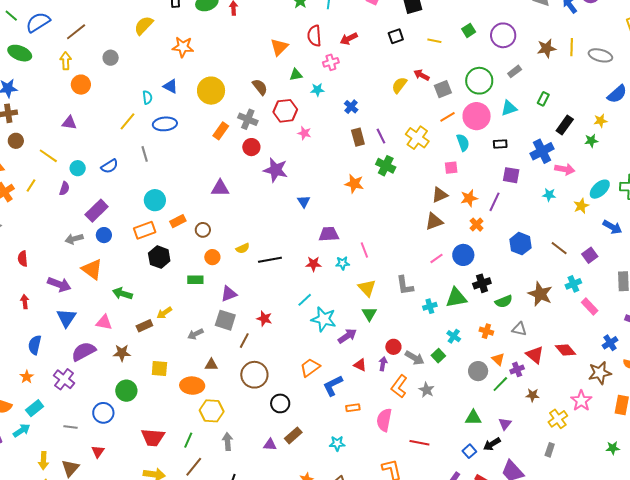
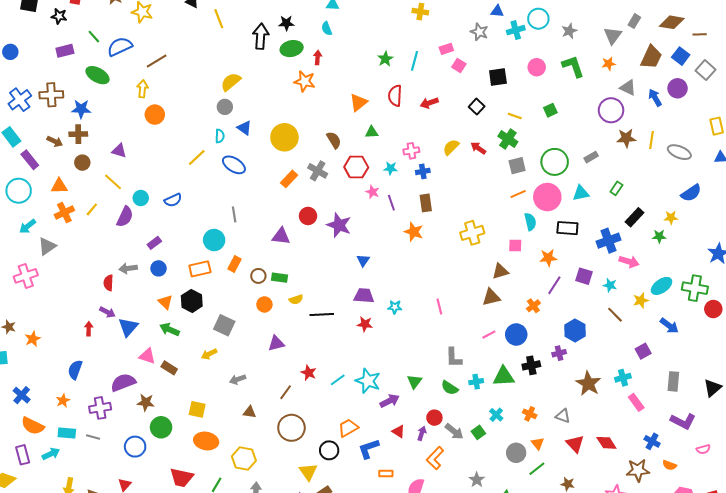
yellow semicircle: (144, 25) -> (231, 82), moved
purple circle: (503, 35) -> (611, 110), moved
black square: (396, 36) -> (477, 107), turned -35
orange star: (183, 47) -> (305, 81), moved
gray circle: (111, 58) -> (225, 107), moved
pink cross: (331, 62) -> (411, 151), moved
red arrow: (421, 75) -> (478, 148), moved
yellow semicircle: (399, 85) -> (451, 147), moved
cyan star: (317, 90) -> (391, 168), moved
blue cross: (351, 107) -> (423, 171), turned 32
purple triangle: (69, 123) -> (119, 151), moved
blue ellipse: (165, 124) -> (234, 165), turned 30
purple line: (381, 136) -> (391, 203), moved
yellow cross: (417, 138) -> (472, 233), moved, turned 30
black rectangle: (500, 144) -> (567, 228), size x1.5
red circle: (251, 147) -> (308, 216), moved
gray line: (145, 154) -> (234, 214), moved
green cross: (386, 166) -> (508, 139), moved
purple square: (511, 175) -> (584, 276), moved
orange star: (354, 184) -> (414, 232), moved
purple semicircle: (64, 188) -> (125, 217), size x1.5
orange star: (469, 198) -> (548, 258), moved
purple rectangle: (97, 211) -> (154, 243), size x0.6
orange rectangle: (178, 221) -> (235, 264), turned -42
purple trapezoid: (329, 234) -> (364, 296), moved
brown line: (559, 248) -> (615, 315), moved
pink line: (364, 250) -> (439, 307), moved
black hexagon: (159, 257) -> (192, 301), moved
red semicircle: (23, 259) -> (108, 283), moved
cyan star: (343, 263) -> (395, 307), moved
orange triangle: (92, 269) -> (165, 302), moved, size x0.7
green rectangle: (195, 280) -> (280, 278), moved
purple arrow: (59, 284) -> (107, 312), size x0.7
yellow triangle: (367, 288) -> (308, 472), moved
cyan line: (305, 300) -> (338, 380), moved
green semicircle: (504, 301) -> (450, 388), moved, turned 48
red arrow: (25, 302) -> (89, 329), moved
blue triangle: (66, 318) -> (128, 327), moved
gray square: (225, 320) -> (224, 325), moved
brown rectangle: (144, 326) -> (169, 368), moved, turned 49
blue cross: (610, 343) -> (652, 441), turned -35
brown star: (122, 353) -> (146, 402), moved
purple cross: (517, 369) -> (559, 353), moved
purple cross: (64, 379) -> (100, 408), turned 35
orange ellipse: (192, 386) -> (206, 441), moved
gray star: (427, 390) -> (477, 480), moved
black circle: (280, 403) -> (329, 450), moved
cyan rectangle: (35, 408) -> (67, 433), turned 36
gray line: (70, 427) -> (93, 437), moved

